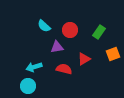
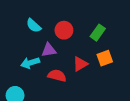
orange square: (113, 54) -> (105, 58), moved
cyan arrow: (34, 67) -> (30, 63), moved

